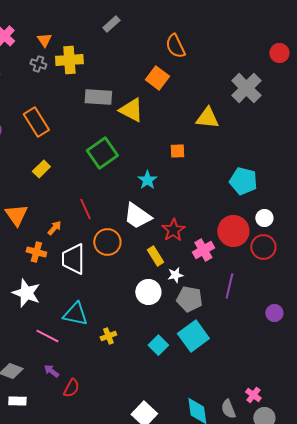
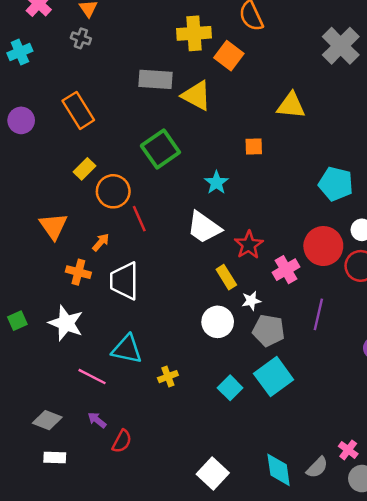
yellow cross: (69, 60) -> (194, 33), moved
gray cross: (246, 88) -> (341, 46), moved
orange circle: (107, 242) -> (113, 191), moved
gray semicircle: (228, 409) -> (317, 467), turned -114

